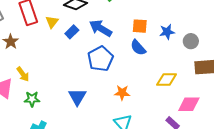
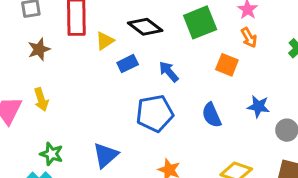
orange square: (140, 26) -> (227, 65), moved
blue arrow: (101, 28) -> (169, 72), size x0.7
green star: (32, 99) -> (52, 154), moved

